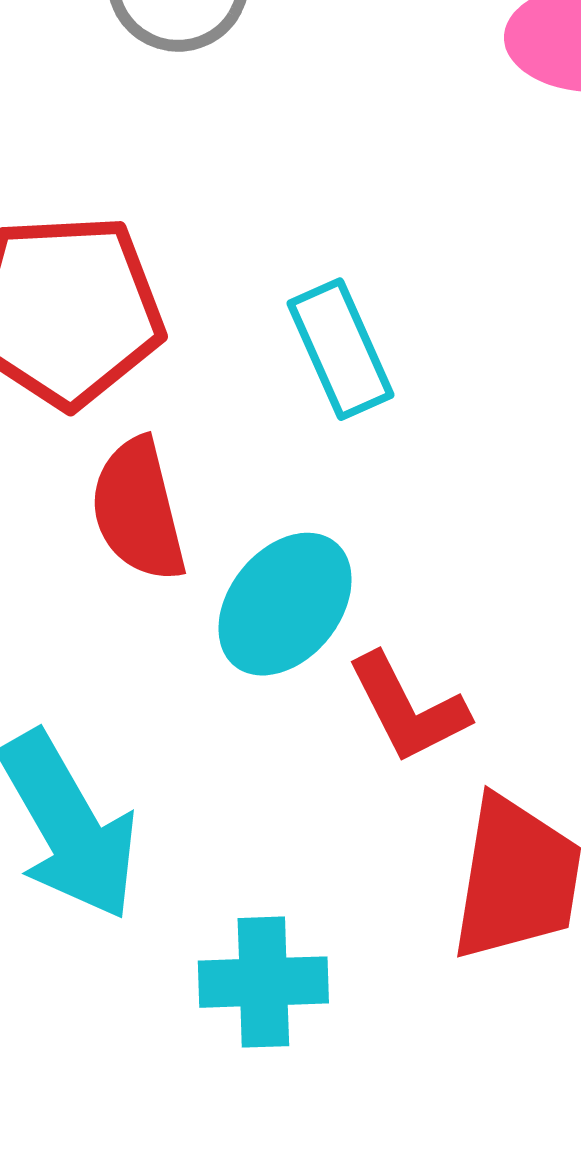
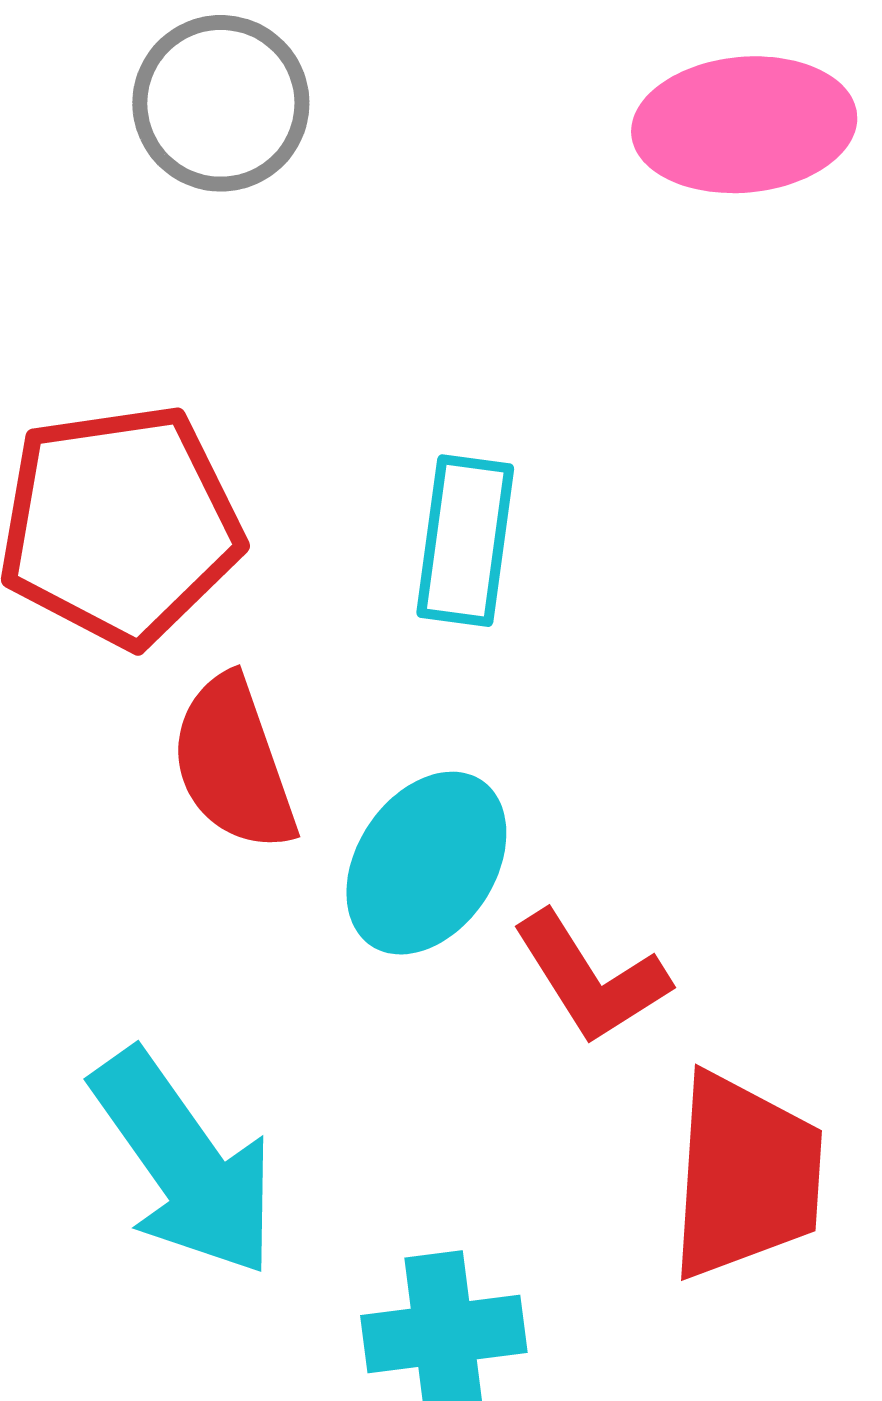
cyan rectangle: (340, 349) -> (465, 541), turned 37

